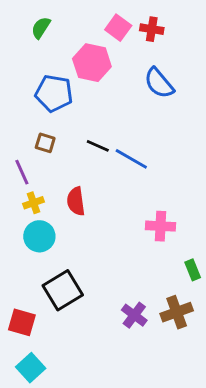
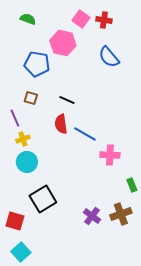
green semicircle: (41, 28) -> (28, 19), turned 77
blue line: (131, 159) -> (85, 134), moved
red semicircle: (76, 201) -> (61, 124), moved

